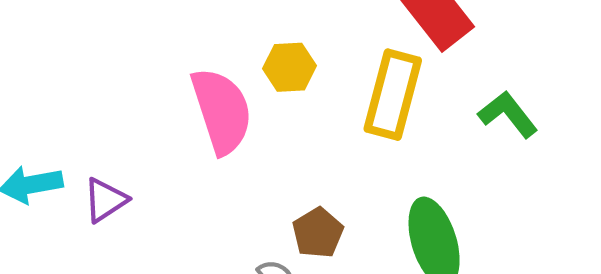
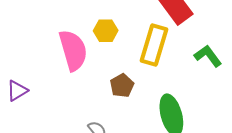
brown pentagon: (318, 233) -> (122, 86), moved

